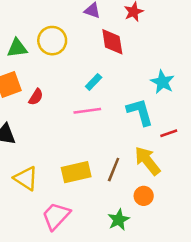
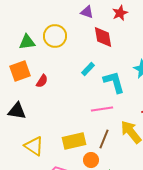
pink line: (87, 111) -> (102, 109), moved
cyan L-shape: (140, 112) -> (114, 82), moved
orange circle: (144, 196) -> (91, 160), moved

